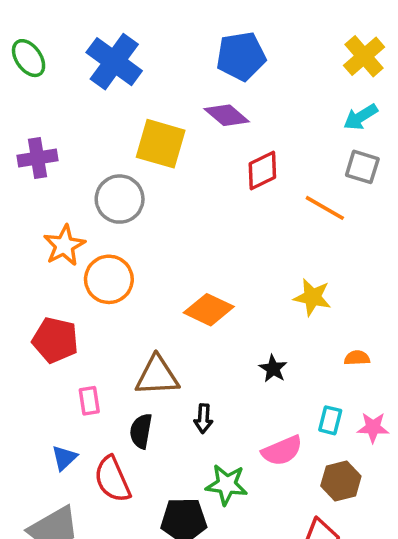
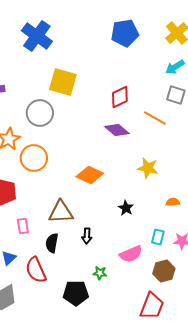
blue pentagon: (241, 56) -> (125, 33), moved
purple diamond: (227, 115) -> (117, 130), moved
green star: (227, 485) -> (100, 273), size x0.6

